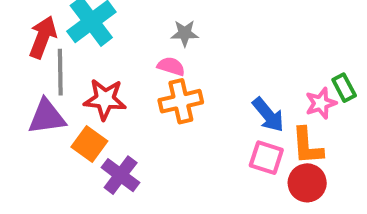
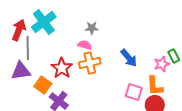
red star: (105, 99) -> (62, 68), moved, turned 30
blue arrow: (268, 115) -> (129, 58), moved

